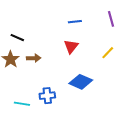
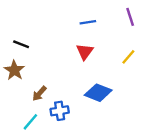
brown arrow: (34, 58) -> (39, 93), moved, turned 136
cyan line: (22, 104) -> (30, 122), turned -56

